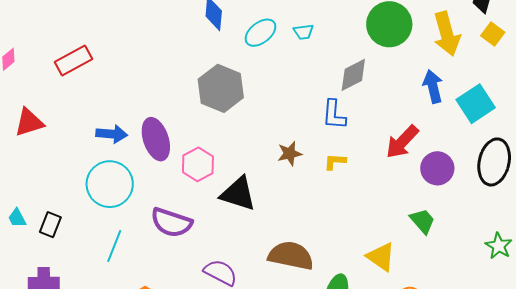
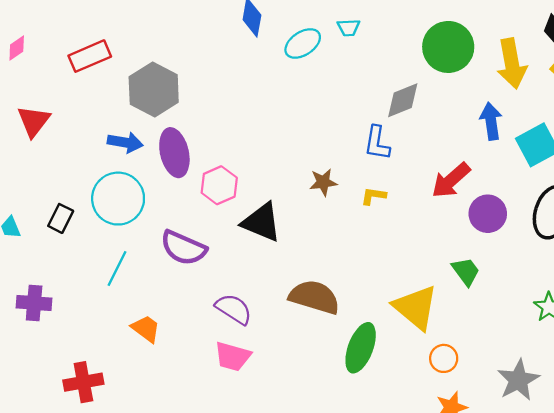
cyan trapezoid: (304, 32) -> (349, 28), moved
gray hexagon: (221, 88) -> (154, 90), moved
red triangle: (29, 122) -> (34, 121), turned -40
black rectangle: (50, 225) -> (61, 218), moved
yellow triangle: (381, 257) -> (416, 307), size x1.4

